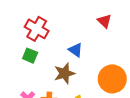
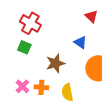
blue triangle: (76, 50) -> (80, 42), moved

